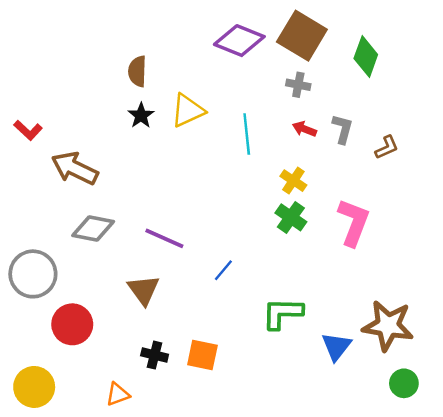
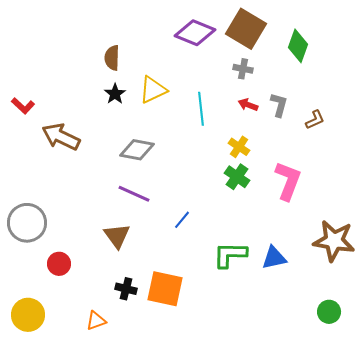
gray diamond: (93, 228) -> (137, 150), moved
red circle: (72, 324) -> (59, 264), size x0.7
brown star: (388, 326) -> (334, 241), moved
blue triangle: (336, 346) -> (274, 258), moved, turned 40
orange square: (202, 355) -> (165, 289), size x1.4

